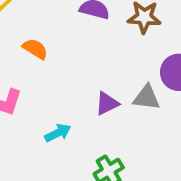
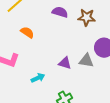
purple triangle: (107, 103) -> (65, 63), turned 40

